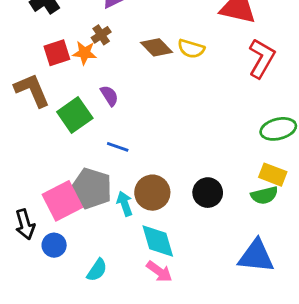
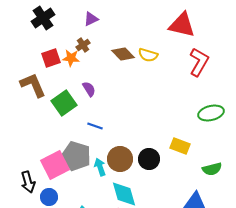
yellow rectangle: (273, 175) -> (180, 146), moved
black circle: (208, 193) -> (149, 159), moved
green semicircle: (264, 195) -> (212, 169), moved

